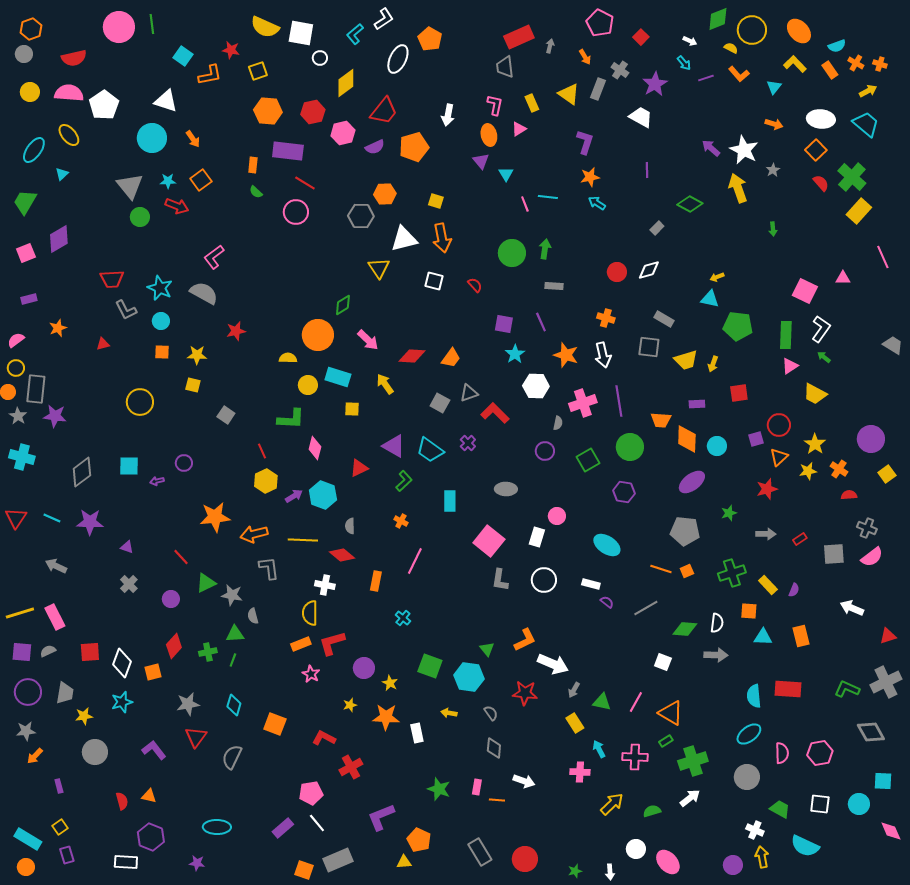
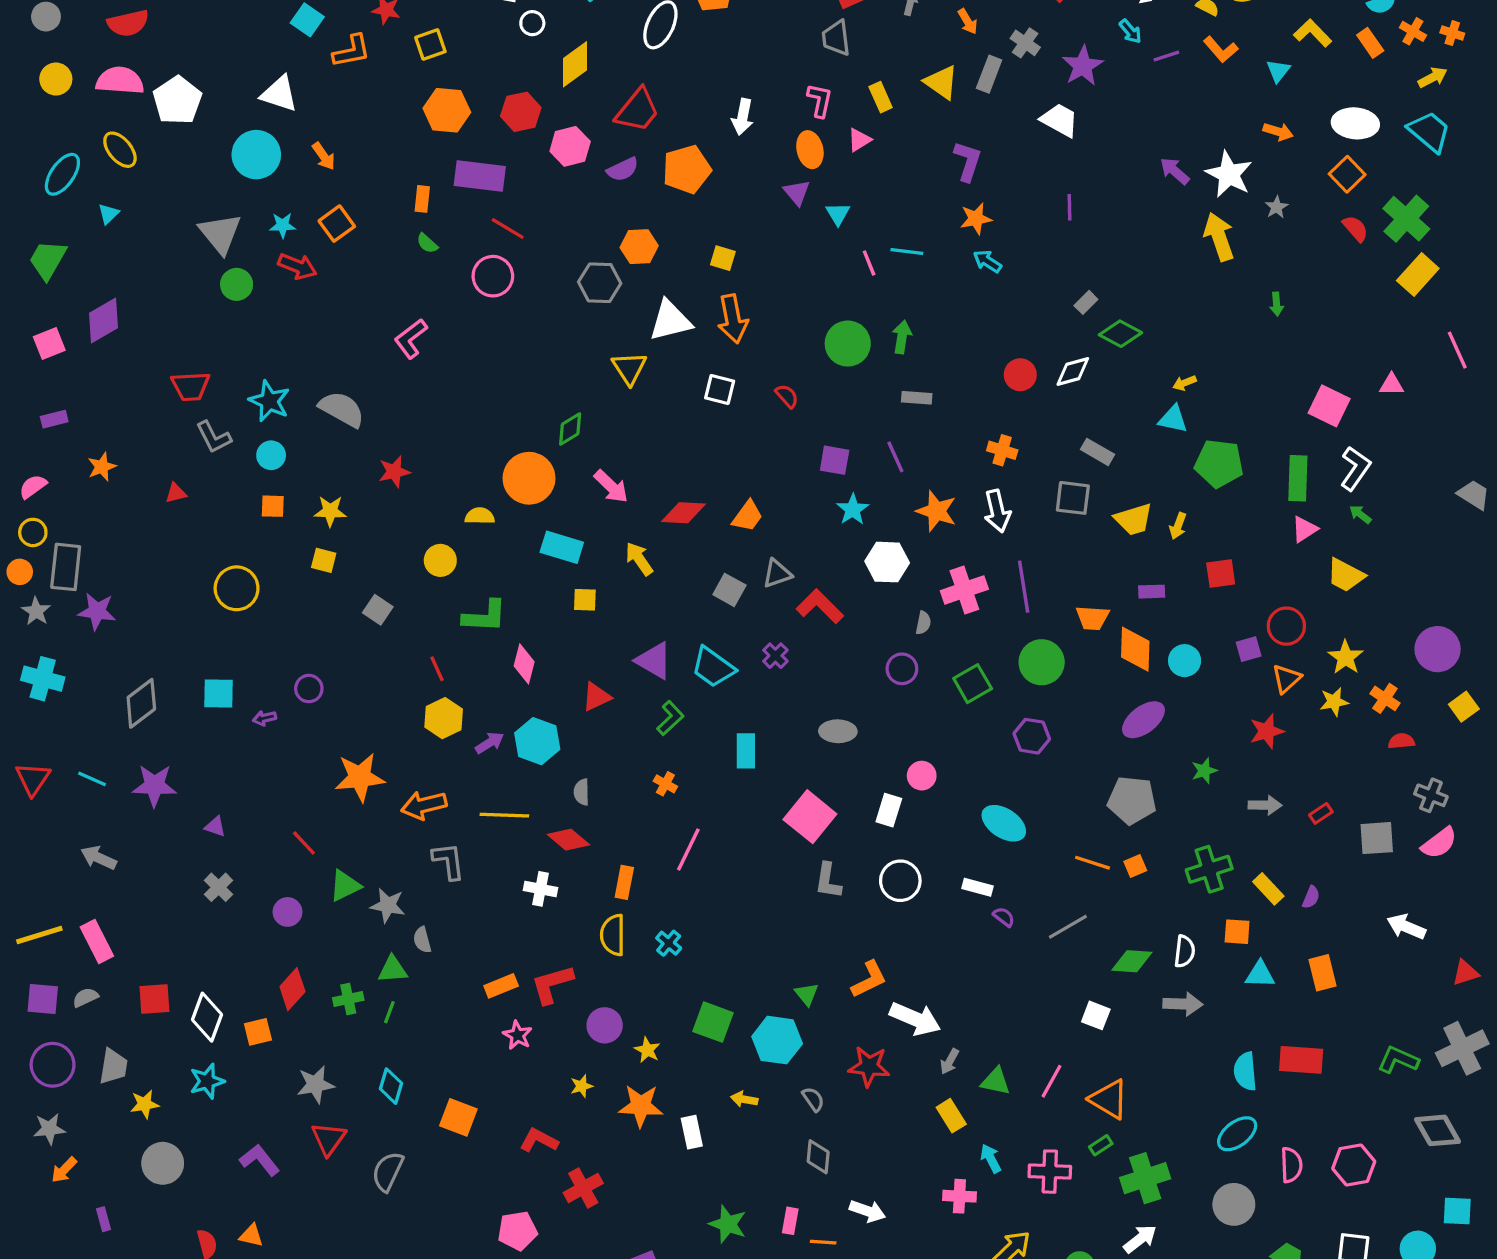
green diamond: (690, 204) -> (1120, 334), moved
pink L-shape: (214, 257) -> (411, 339), moved
yellow circle: (308, 385) -> (440, 560), moved
yellow semicircle: (310, 613) -> (613, 935), moved

